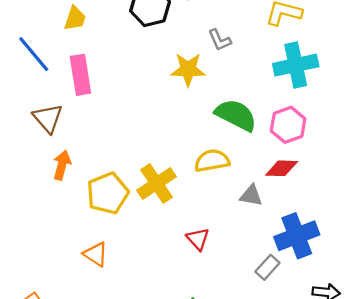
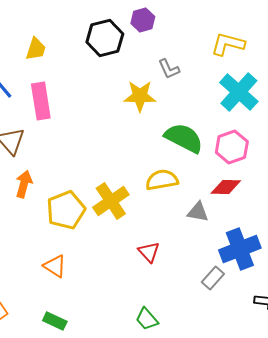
cyan cross: (296, 65) -> (239, 92), turned -36

